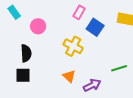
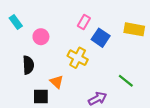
green line: (119, 68) -> (126, 81), turned 56
black square: (23, 75) -> (41, 96), moved
orange triangle: (69, 76) -> (57, 82), moved

